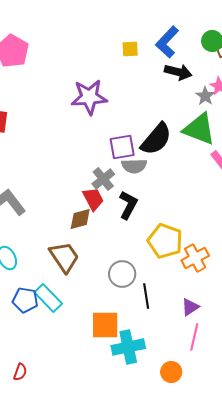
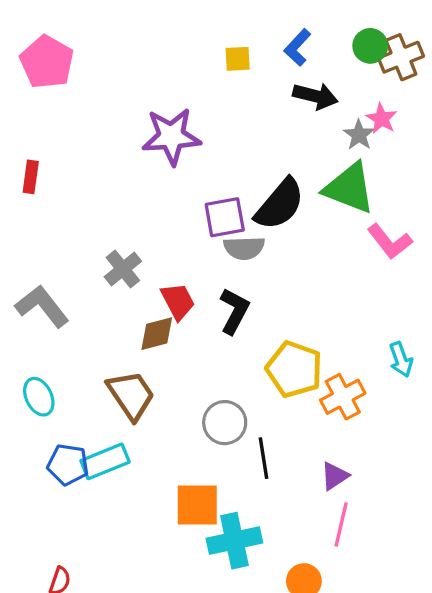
blue L-shape: (167, 42) -> (297, 47), size x0.7
gray cross: (103, 179) -> (123, 269), moved
cyan rectangle: (48, 298) -> (105, 461), turned -68

